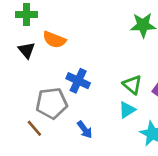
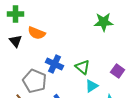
green triangle: (132, 85) -> (83, 67), moved
gray pentagon: (52, 103) -> (35, 81), turned 30

